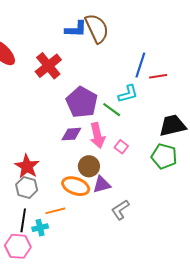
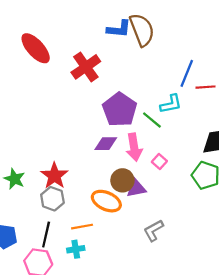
purple triangle: (102, 184) -> (136, 188), moved
cyan cross: (40, 228) -> (76, 249), moved

